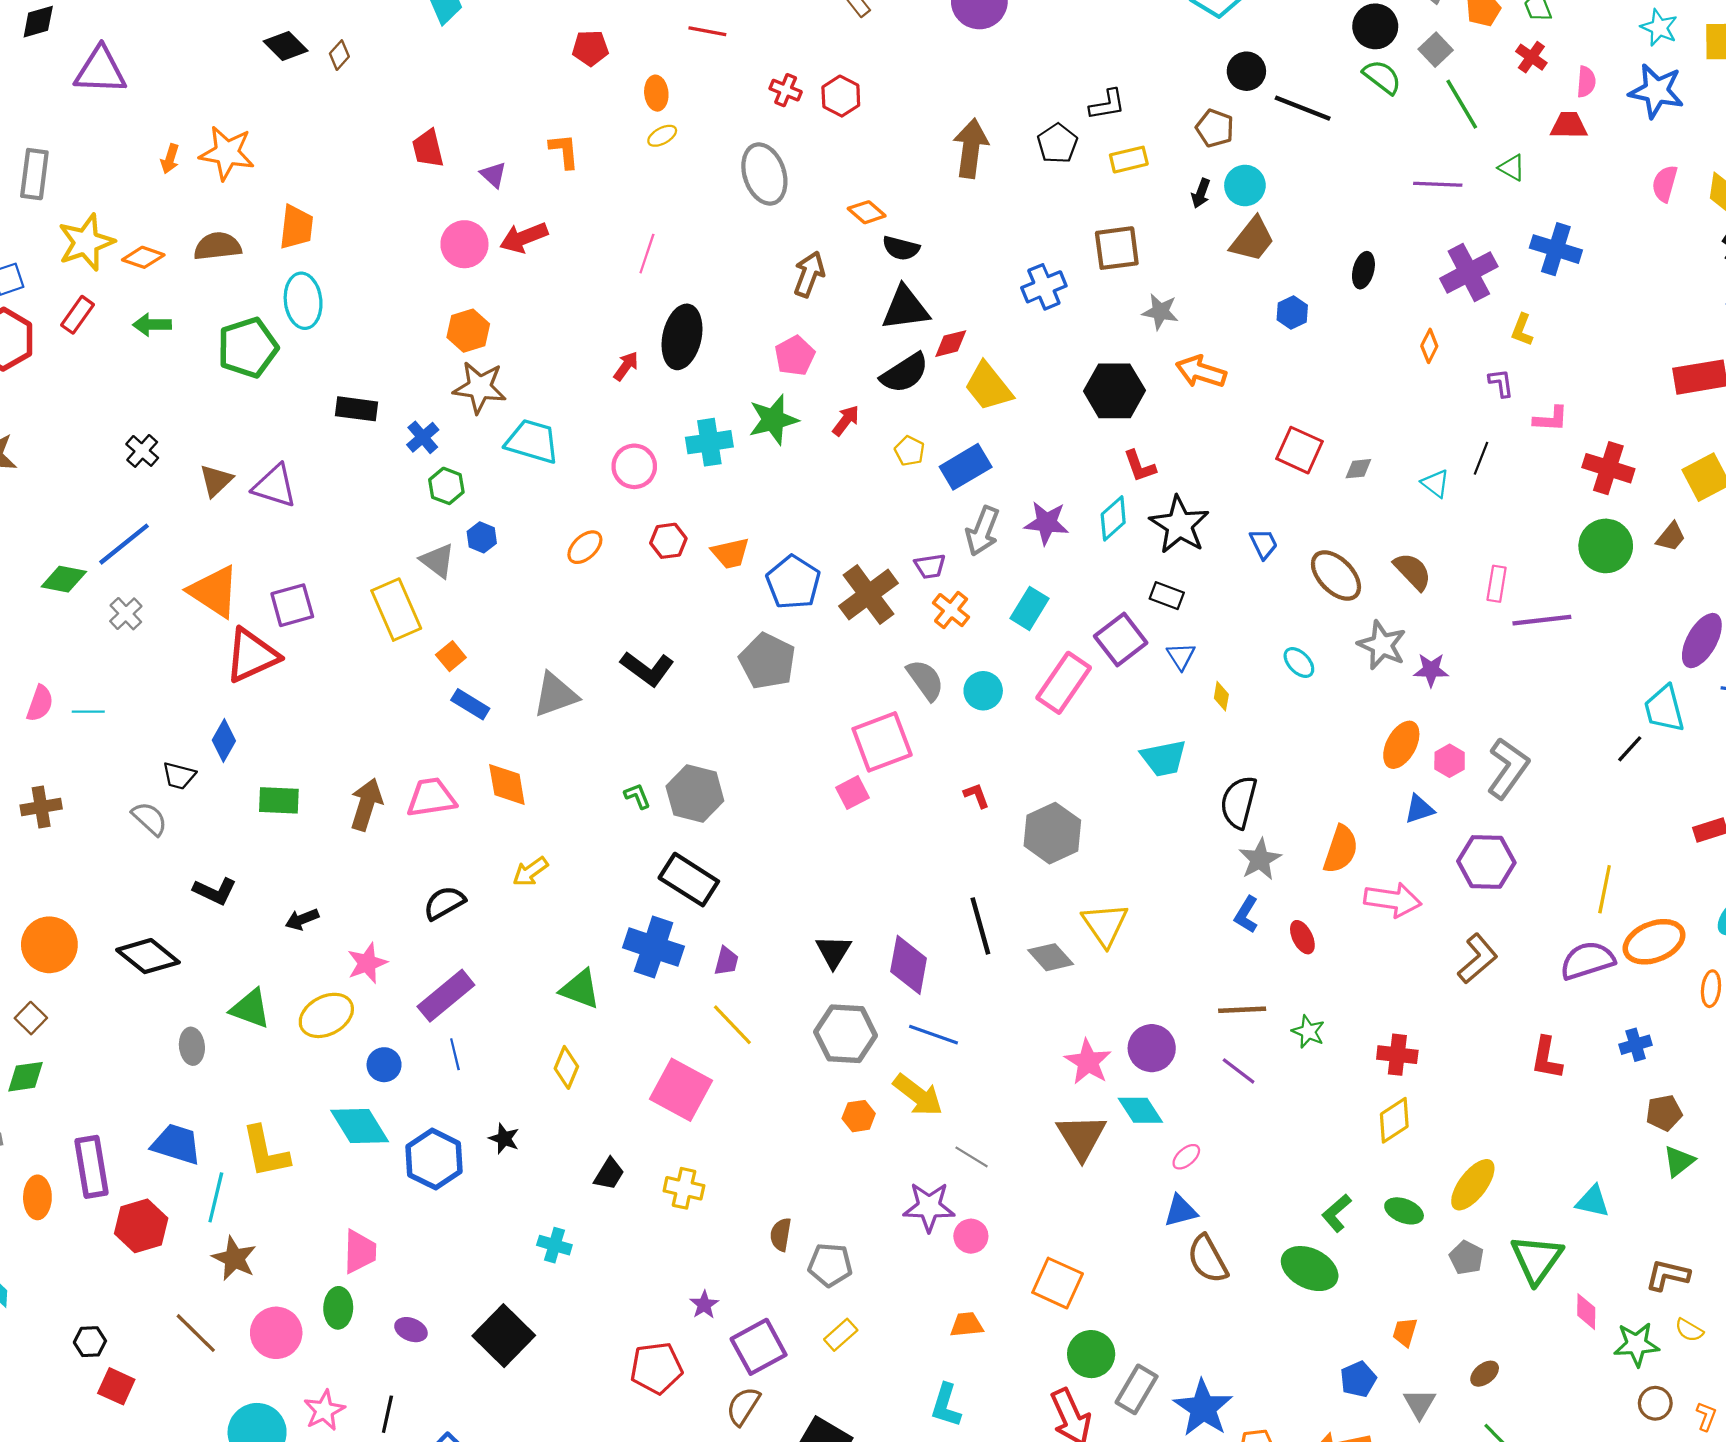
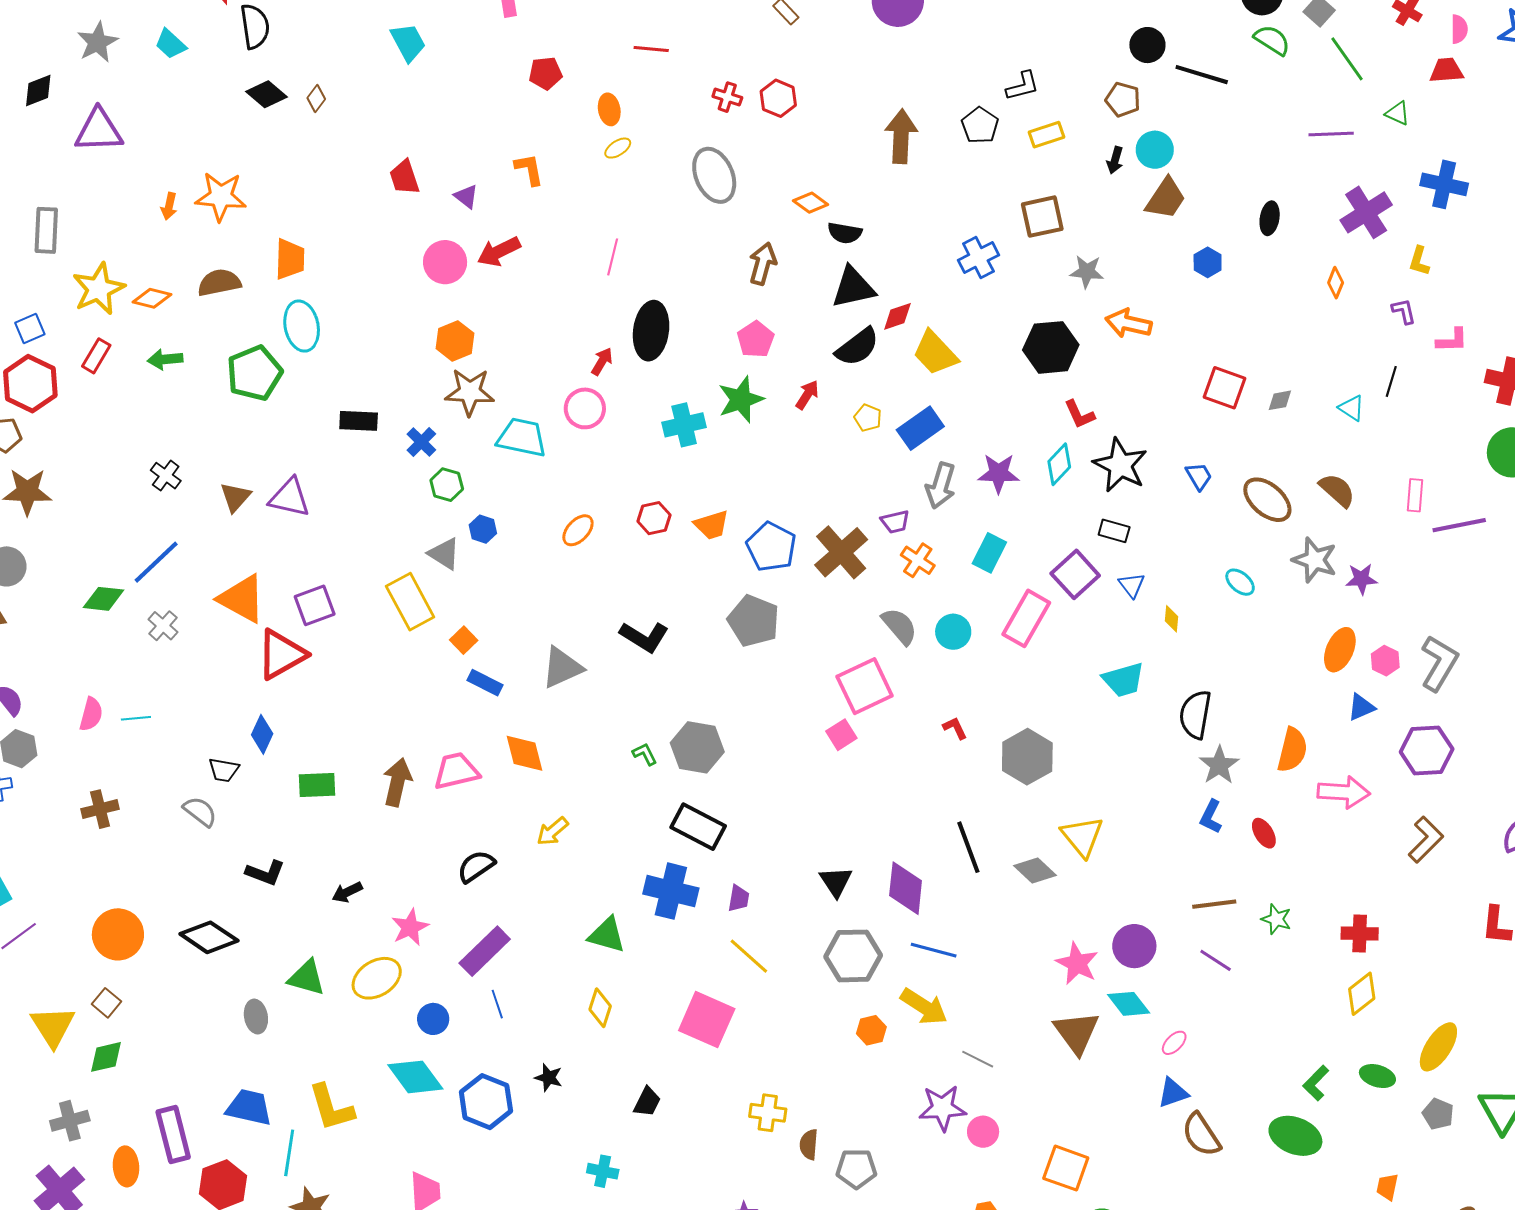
pink circle: (634, 466) -> (585, 408), moved
yellow cross: (684, 1188) -> (768, 1113), moved

